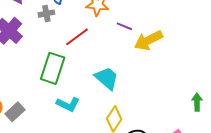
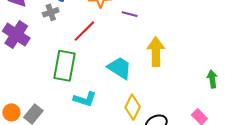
yellow arrow: (148, 40) -> (156, 52), moved, turned 124

